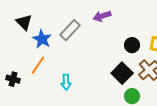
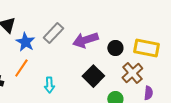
purple arrow: (102, 16) -> (85, 40), moved, size x1.4
black square: (122, 73) -> (93, 76), moved

